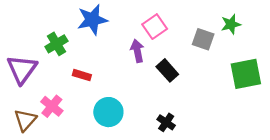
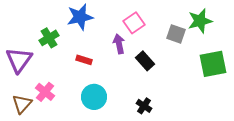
green star: (231, 24) -> (200, 21), size x1.4
red rectangle: (82, 75) -> (84, 60), moved

